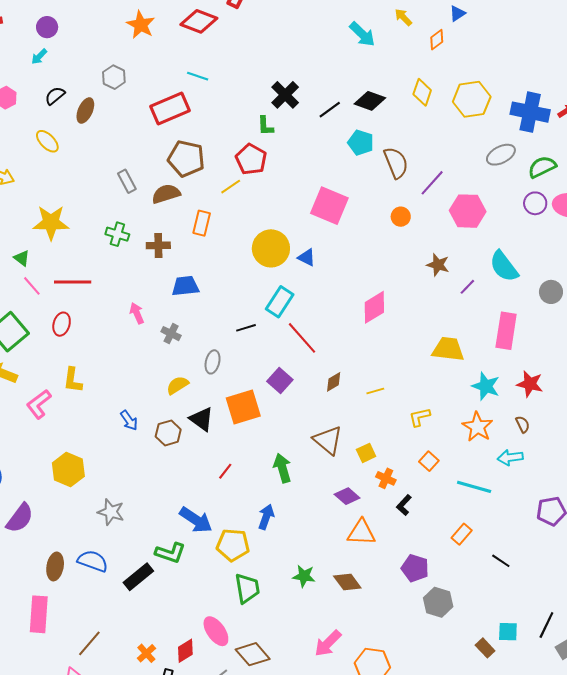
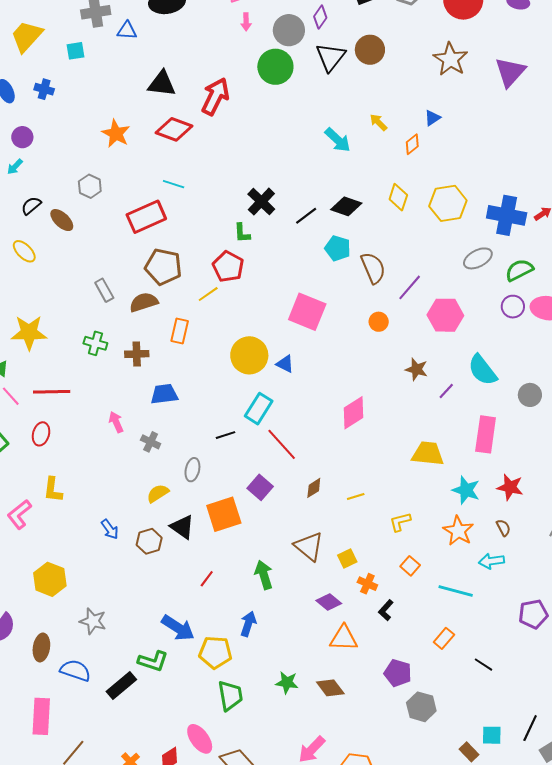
brown ellipse: (85, 111) -> (62, 220), turned -70
brown ellipse: (55, 566) -> (41, 647), moved
pink rectangle: (39, 614) -> (41, 716), moved

